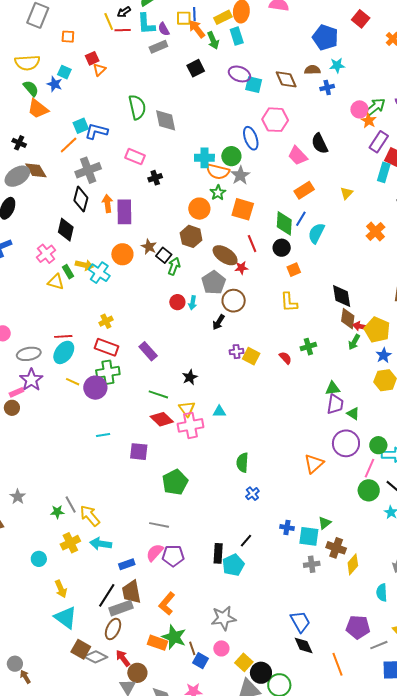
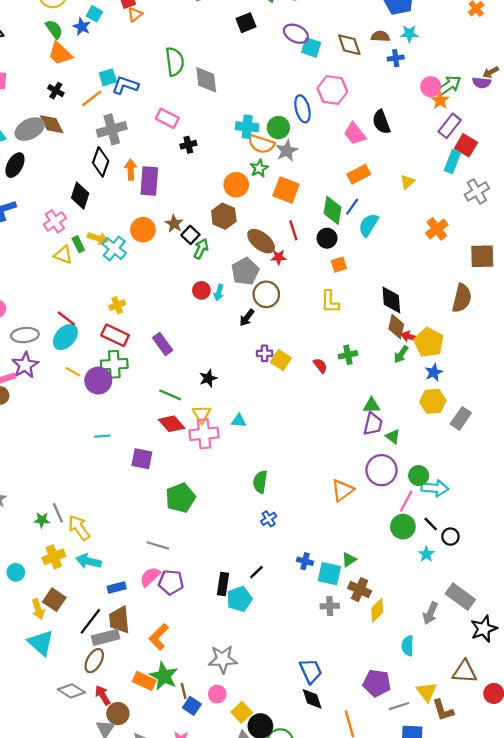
black cross: (19, 143) -> (56, 91), moved
red line: (63, 336) -> (66, 318), turned 36
brown square: (81, 649) -> (54, 600), moved

